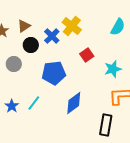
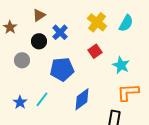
brown triangle: (24, 26) -> (39, 15), moved
yellow cross: (72, 26) -> (97, 22), moved
cyan star: (113, 69) -> (121, 65), turned -30

